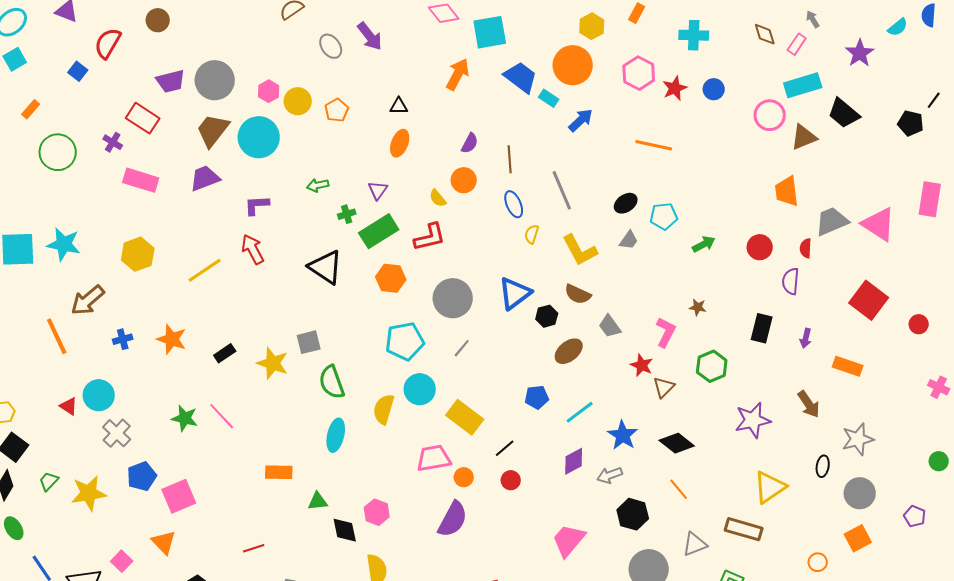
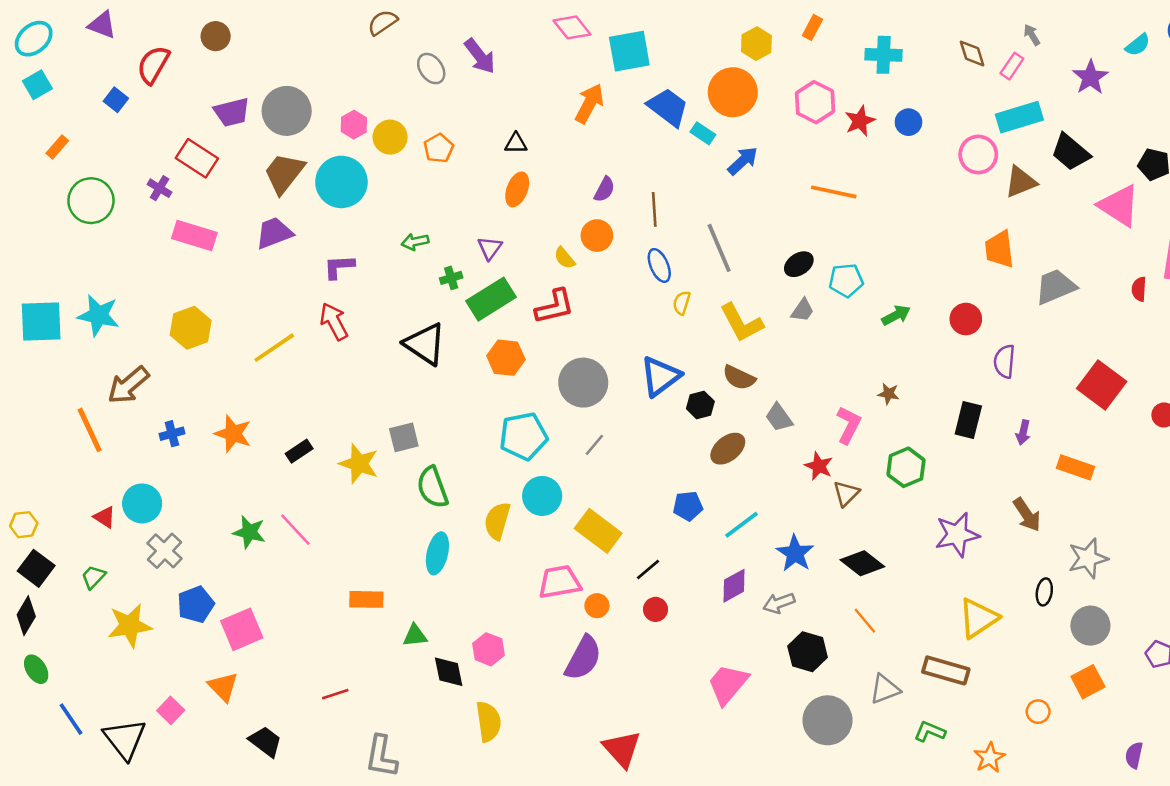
pink triangle: (879, 224) -> (1119, 206), moved
red semicircle: (806, 248) -> (1139, 289), moved
green trapezoid: (49, 481) -> (93, 577), moved

